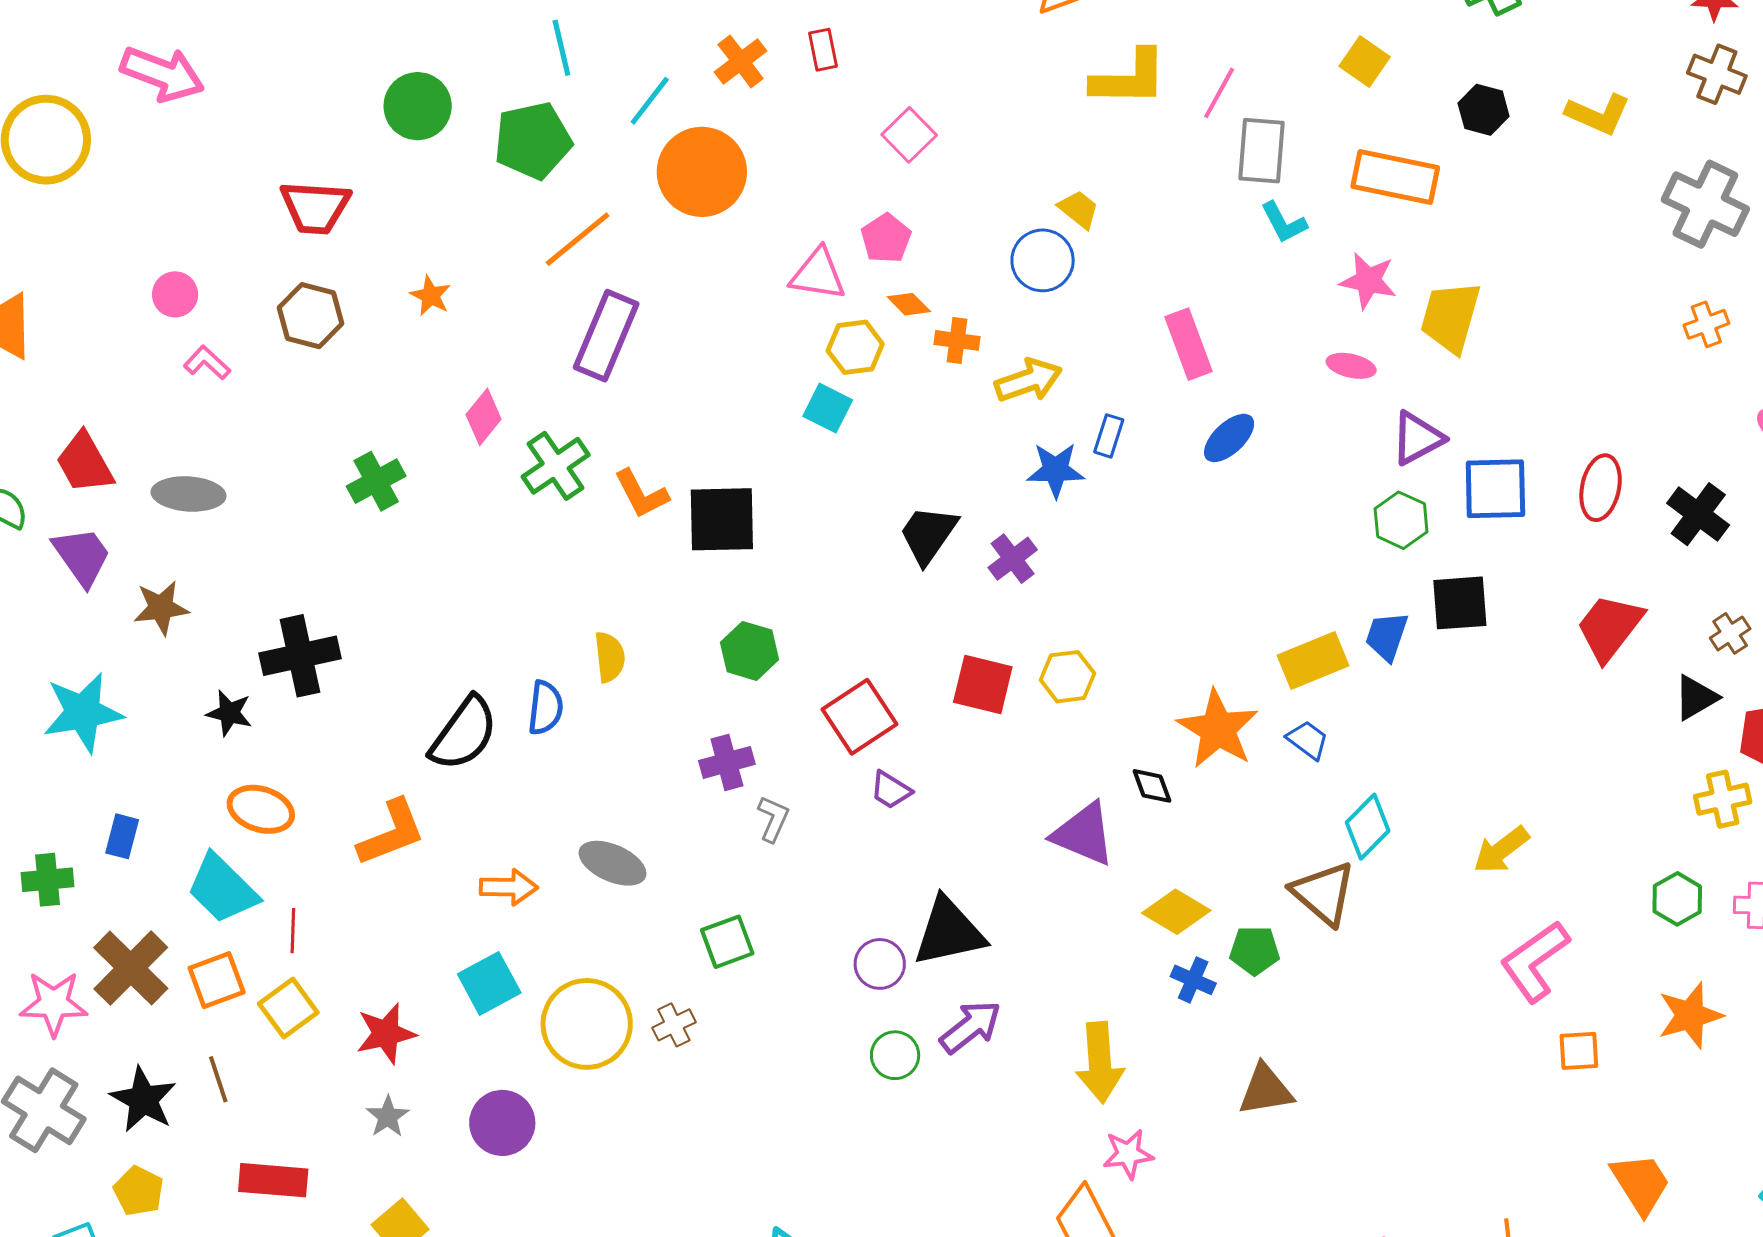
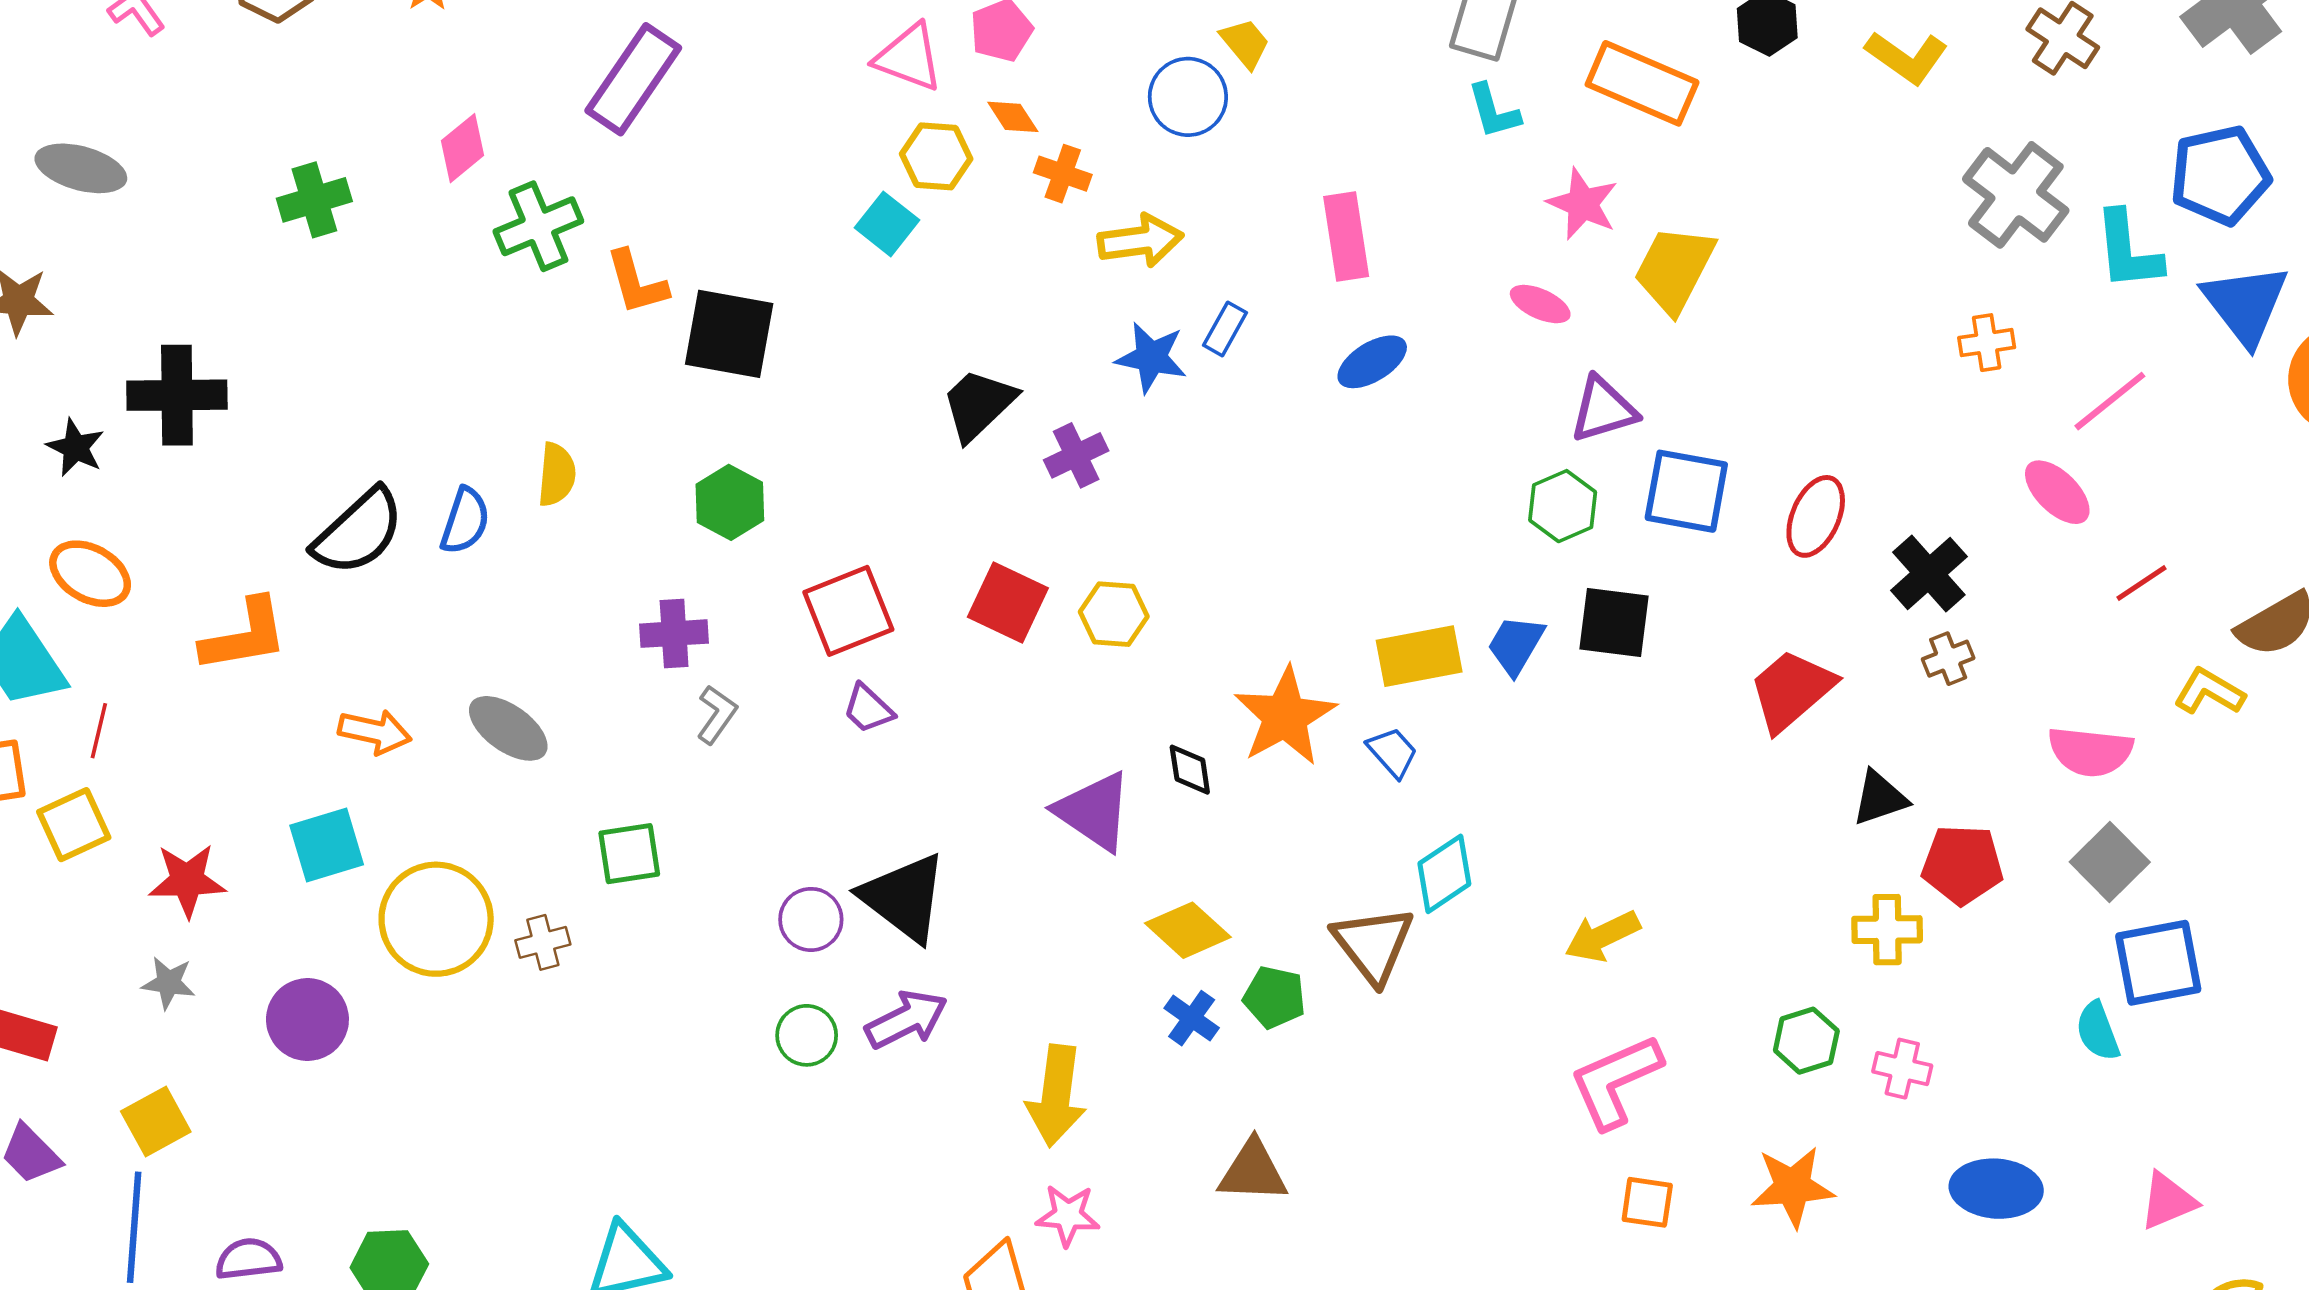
brown cross: (1730, 633) -> (1948, 659), moved
black triangle: (949, 932) -> (904, 898), turned 38
gray star: (388, 1117) -> (168, 983), turned 30

